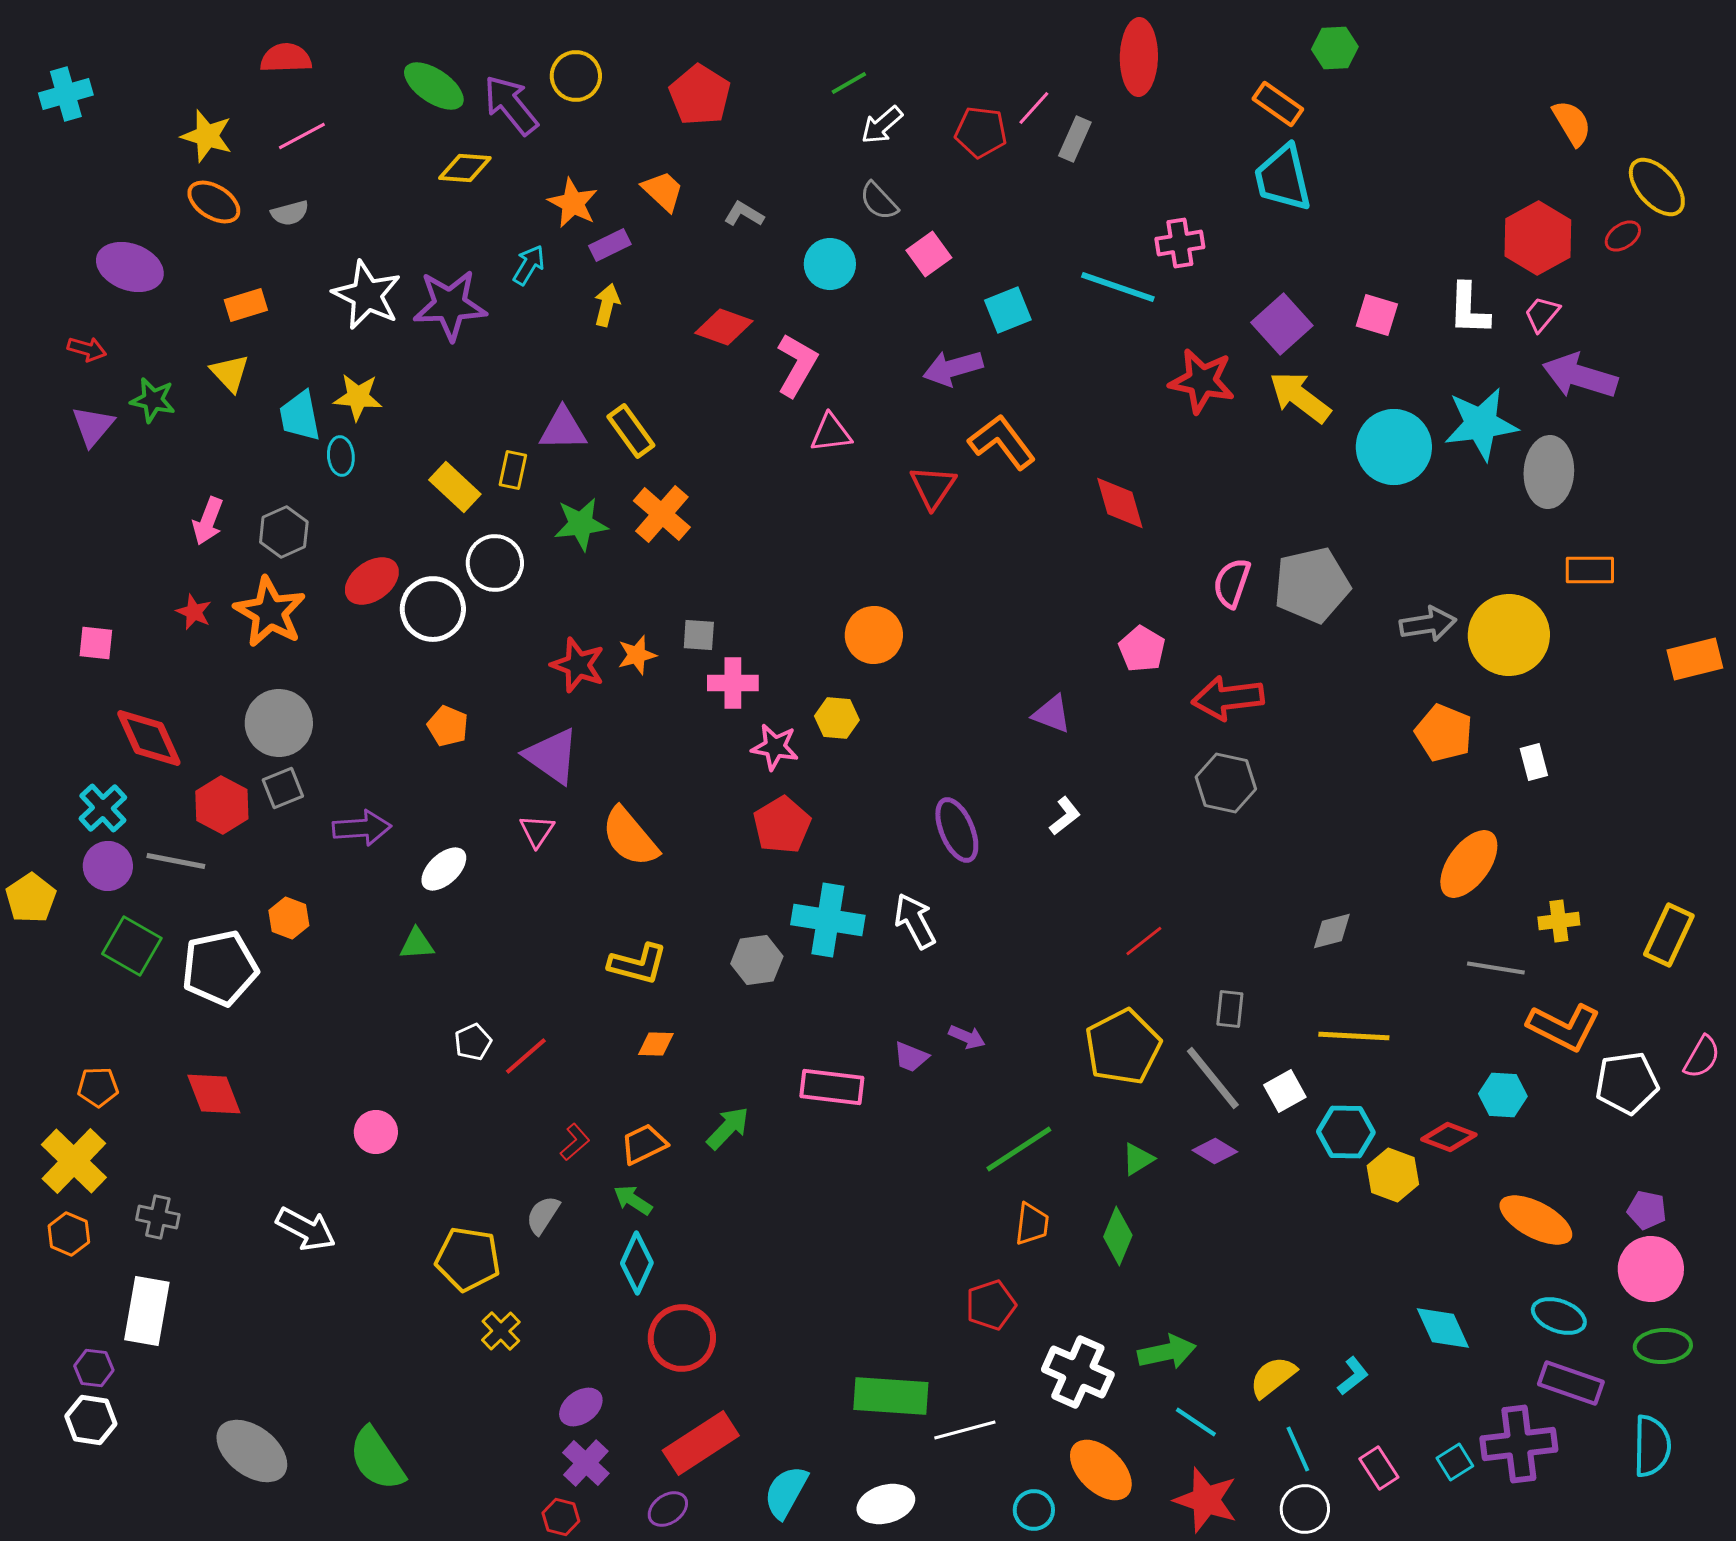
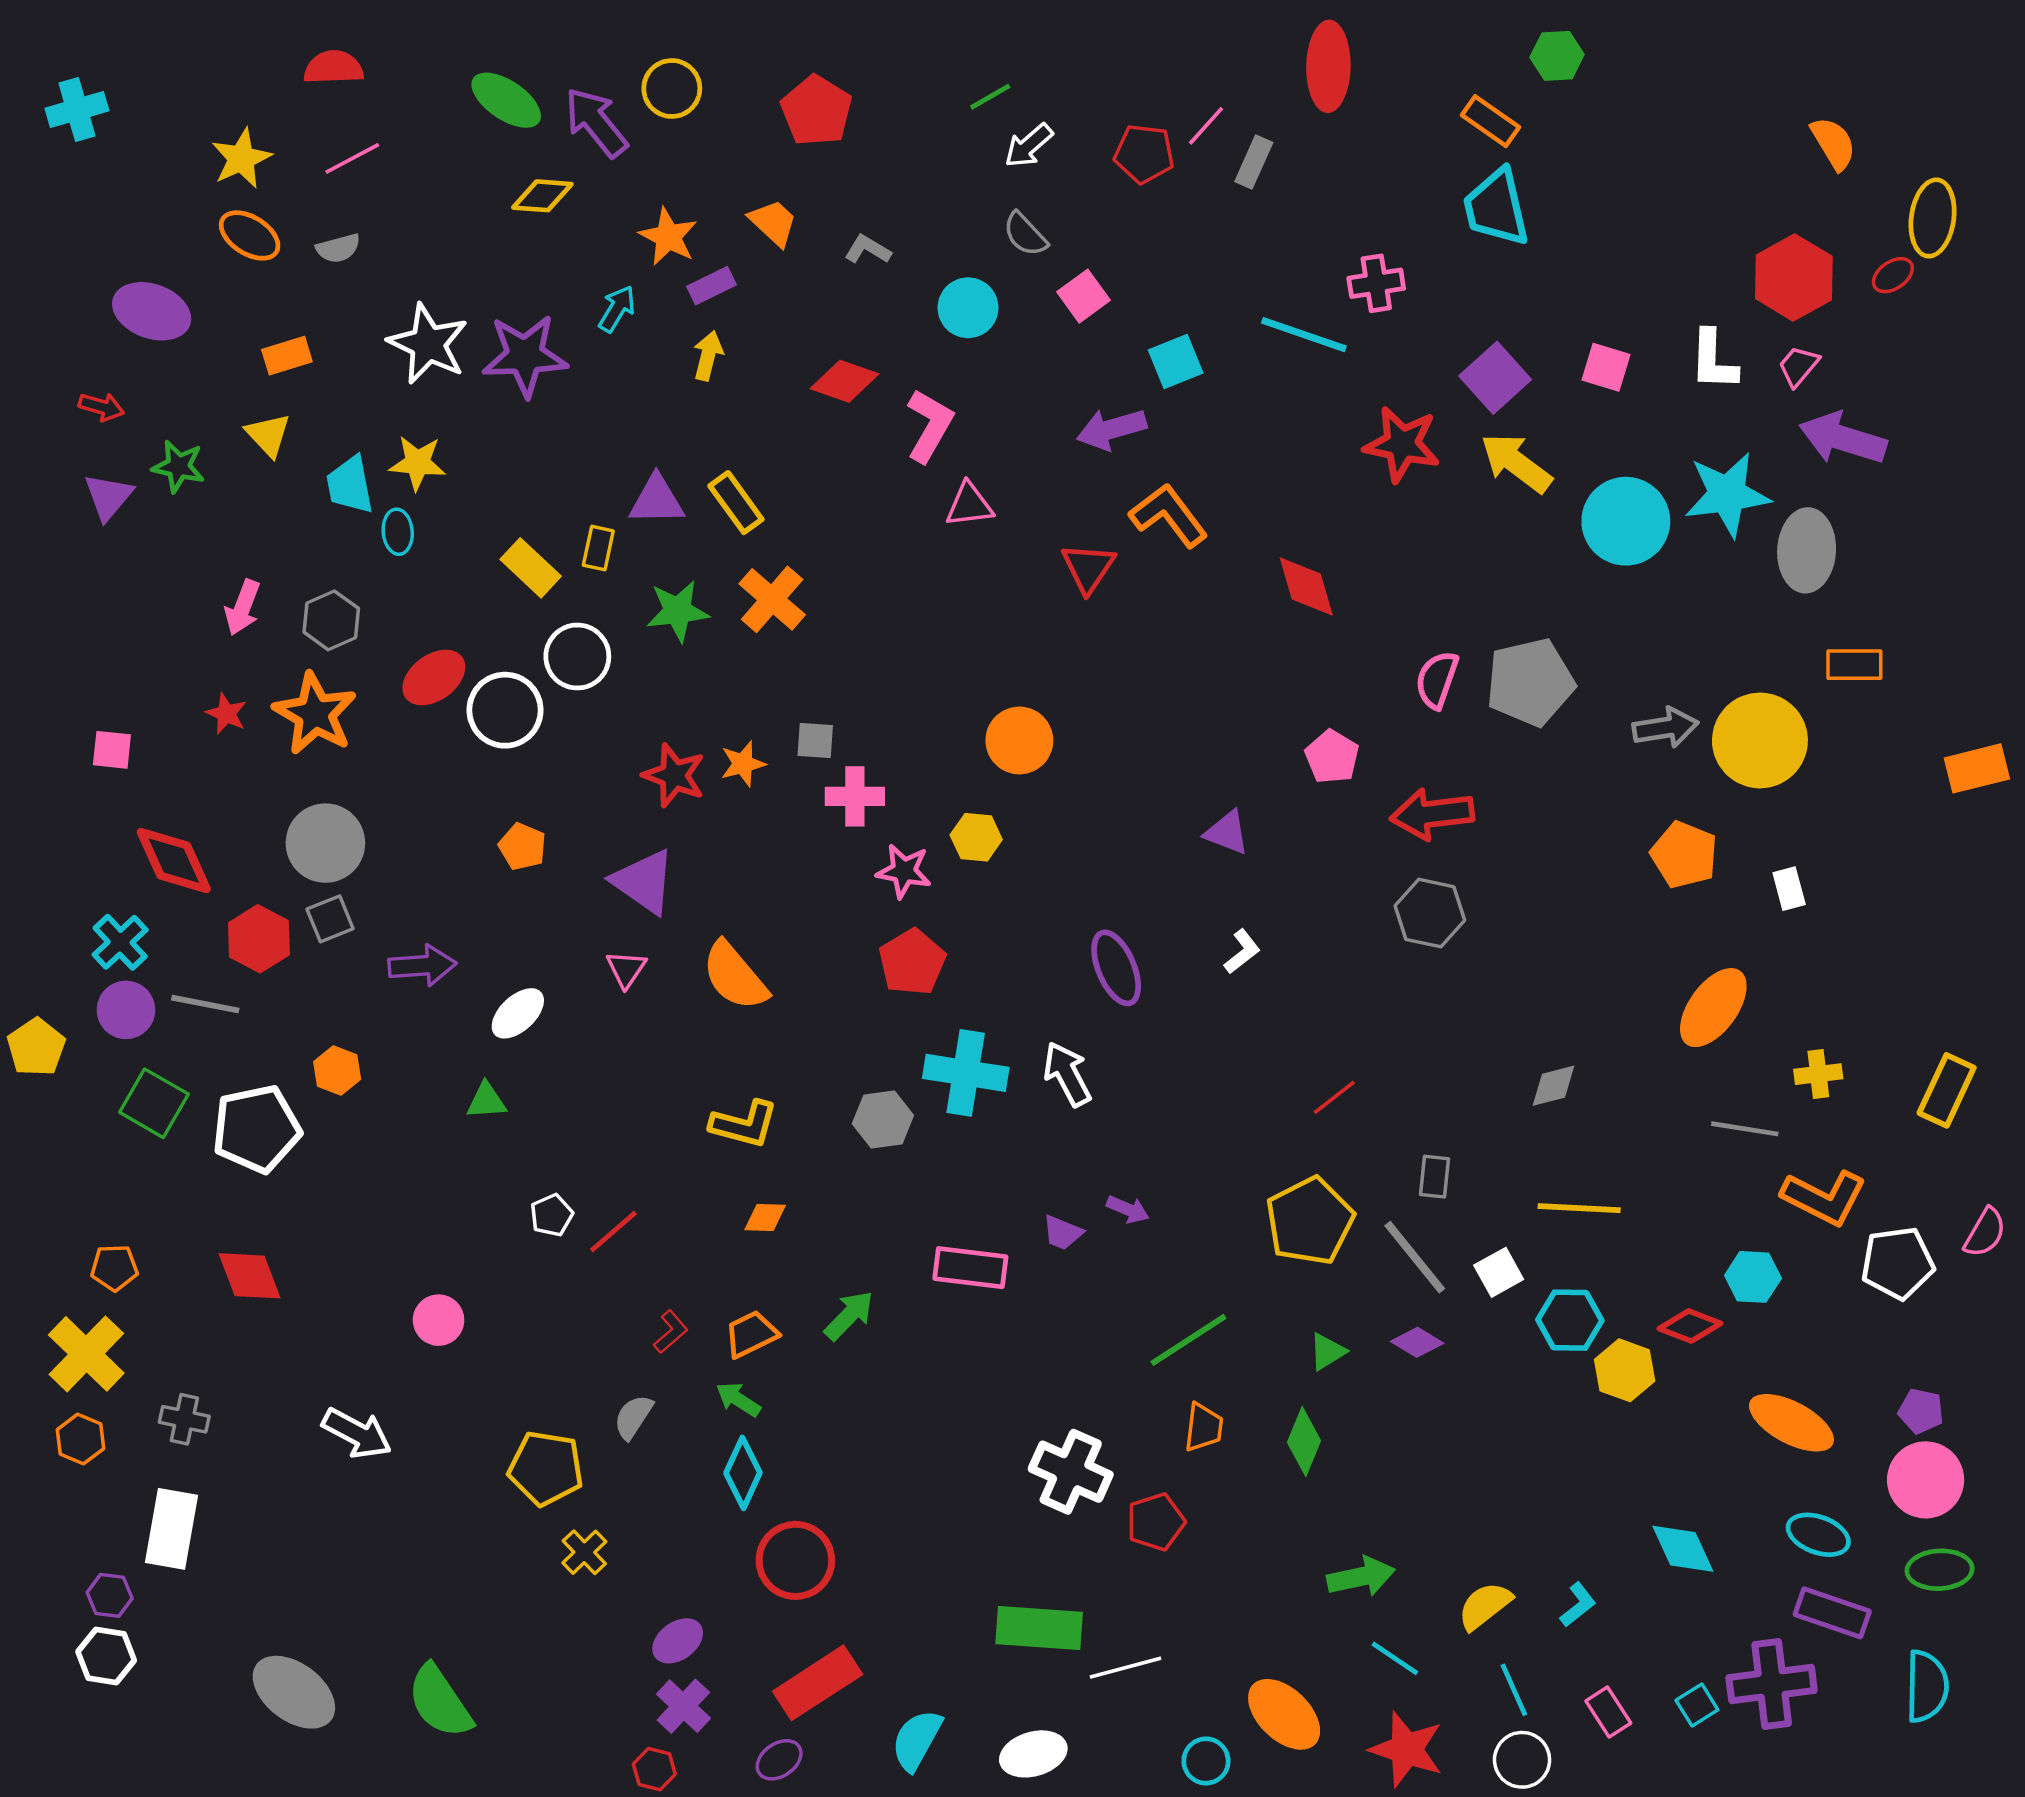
yellow star: (207, 136) -> (241, 158), turned 30
yellow ellipse: (1657, 187) -> (1933, 218), turned 50
white cross: (1078, 1372) -> (1071, 1472), moved

